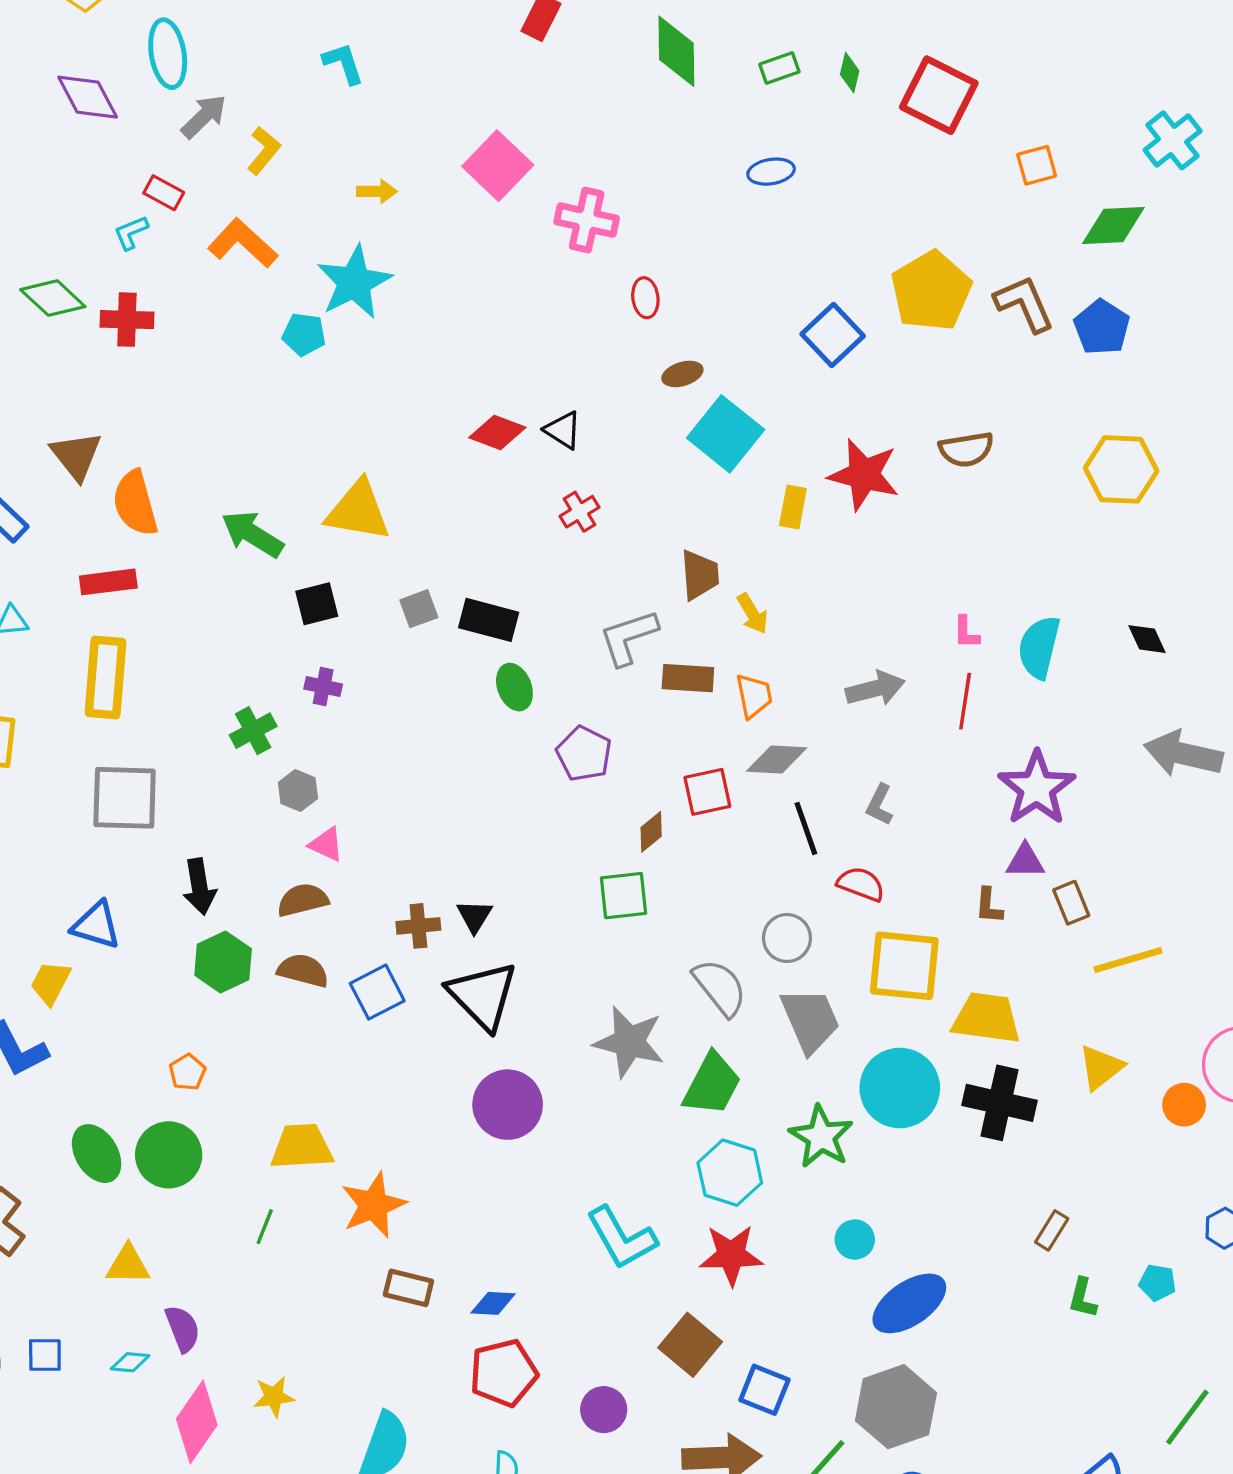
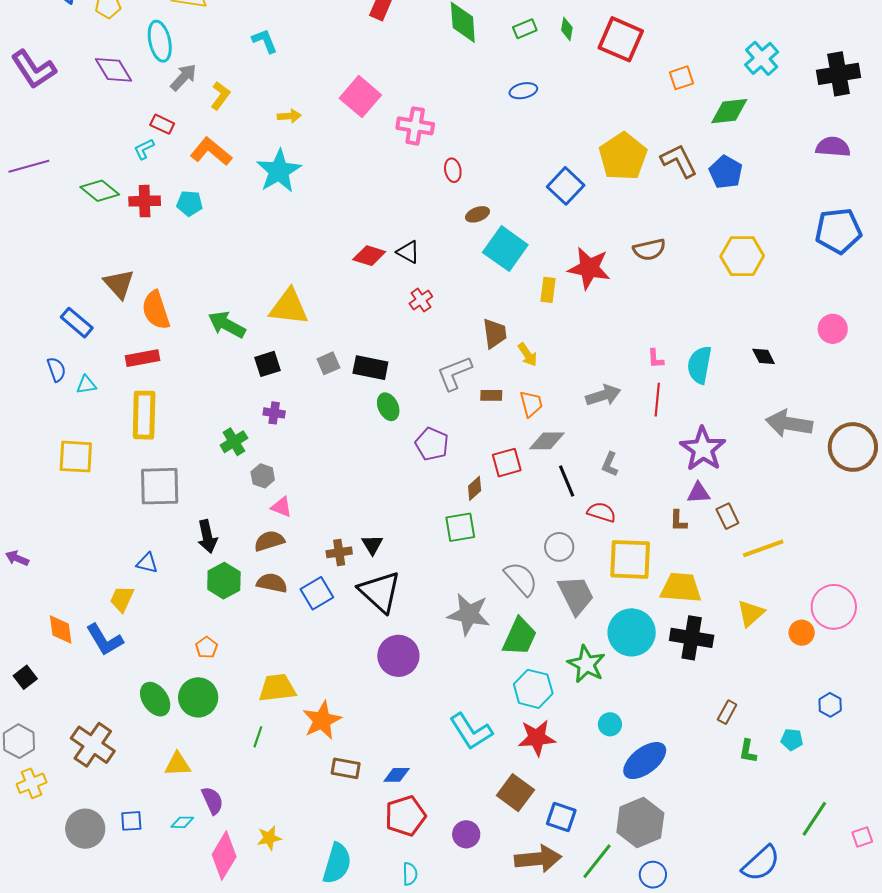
cyan pentagon: (304, 334) -> (190, 203), moved
brown rectangle: (688, 678) -> (491, 395), size x0.7
blue triangle: (96, 925) -> (147, 563), size x0.7

